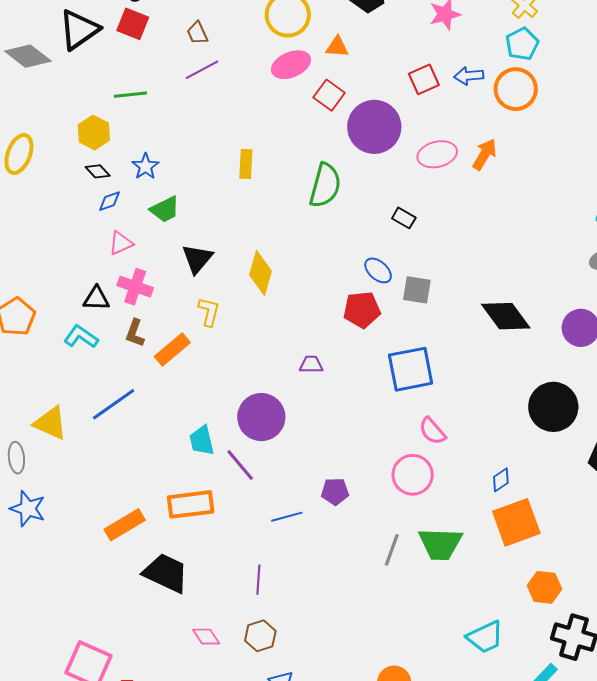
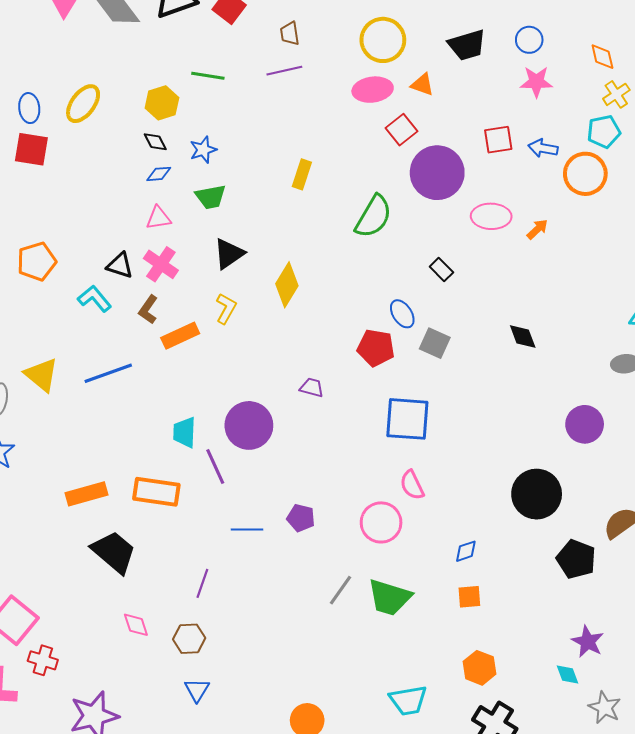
orange arrow: (485, 154) -> (537, 229), size x0.7
black diamond: (506, 316) -> (523, 337), moved, size x0.6
orange square: (516, 522) -> (469, 597), size x0.5

